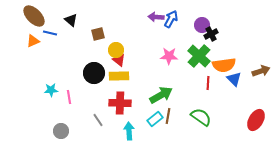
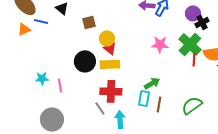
red line: (208, 83) -> (194, 59), moved
green arrow: (161, 95) -> (152, 83), size x0.7
green semicircle: (201, 117) -> (192, 105), turned -70
cyan rectangle: (155, 119) -> (144, 98), moved, turned -42
gray line: (98, 120) -> (100, 108), moved
gray circle: (61, 131) -> (52, 119), size x1.5

